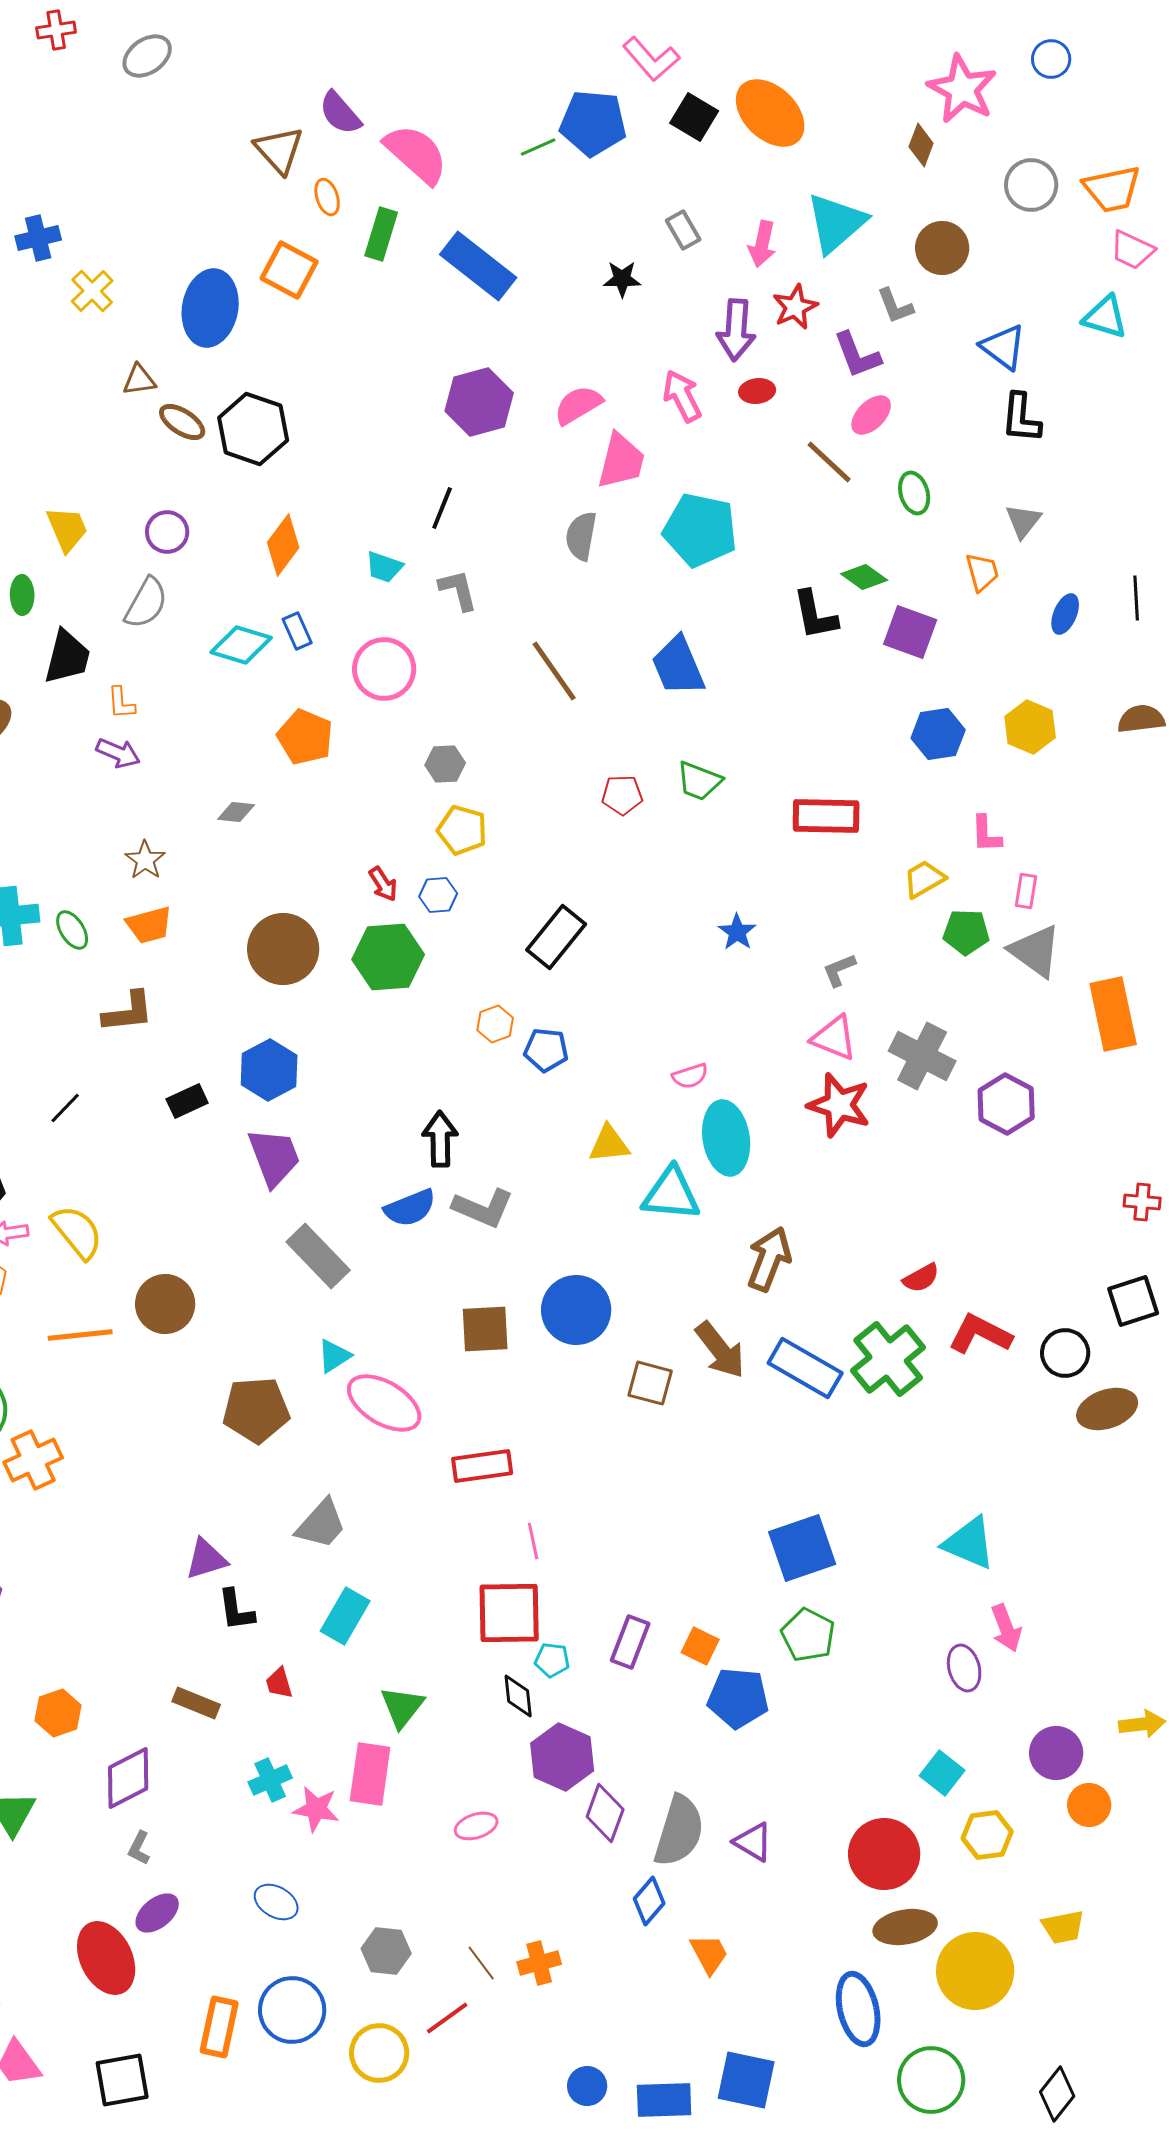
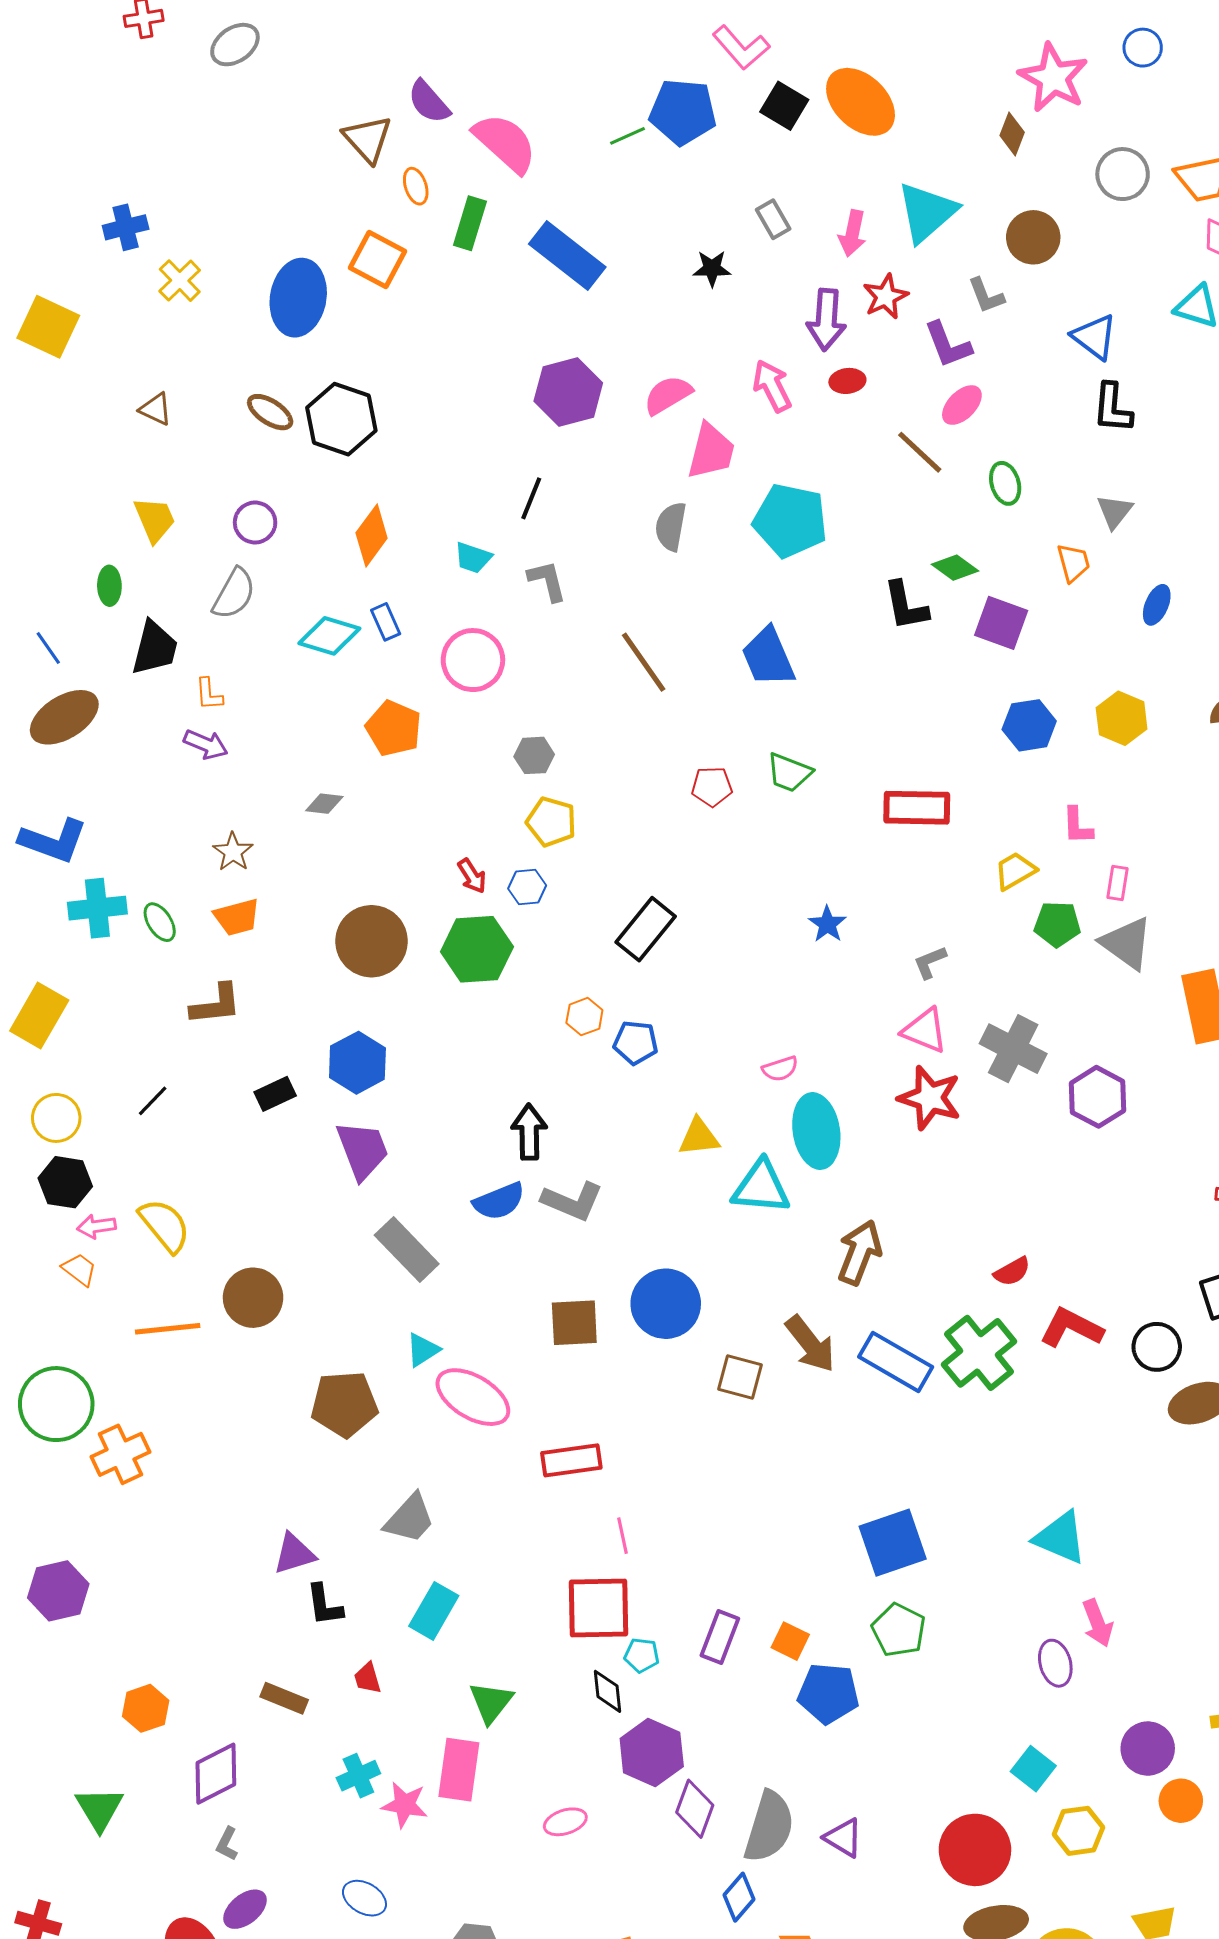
brown triangle: (139, 380) -> (156, 409), moved, turned 33

